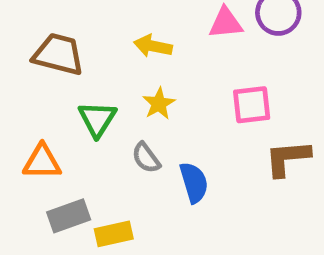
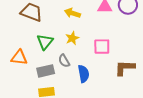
pink square: (252, 105) -> (102, 47), moved
gray rectangle: (69, 216) -> (46, 71), moved

